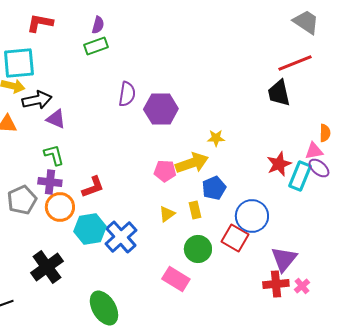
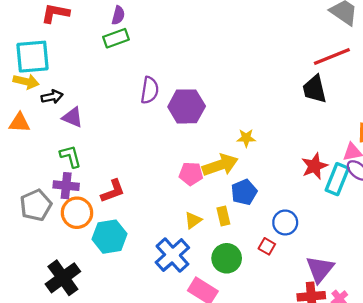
black arrow: (37, 100) -> (52, 97), size x0.7
blue circle: (252, 216) -> (285, 222), size x0.7
blue cross: (121, 237) -> (172, 255), moved
red square: (235, 238) -> (267, 246), size x0.6

